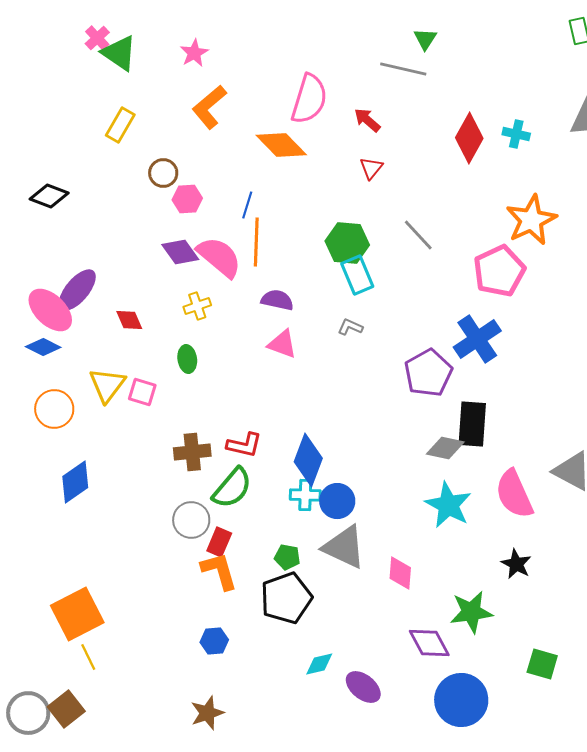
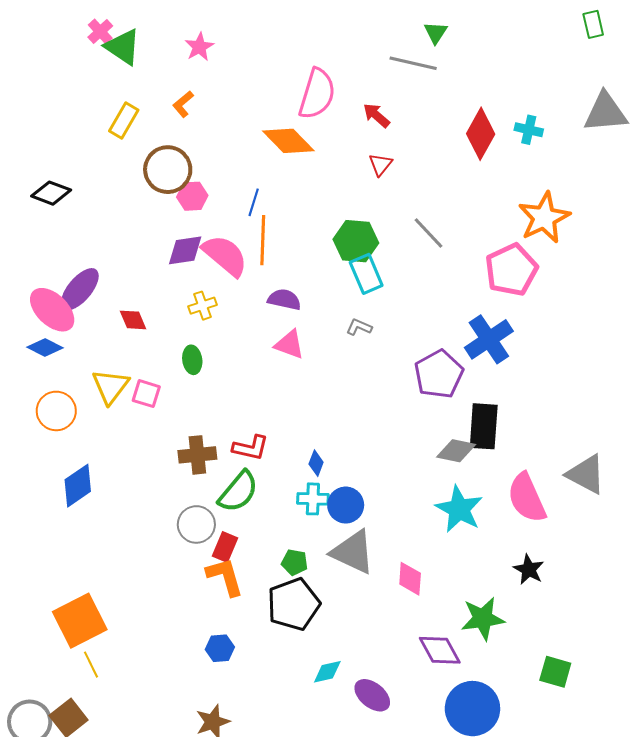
orange L-shape: (209, 107) -> (183, 104), moved, size x0.6
brown circle: (163, 173) -> (168, 170), size x1.6
purple diamond: (180, 252) -> (185, 250), turned -63
blue diamond: (308, 460) -> (316, 463), size x0.5

